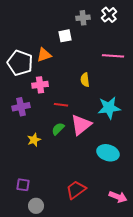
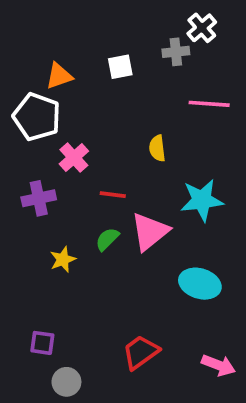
gray cross: (83, 18) -> (176, 52), moved
orange triangle: (44, 55) -> (59, 76), moved
pink cross: (40, 85) -> (74, 158), turned -35

